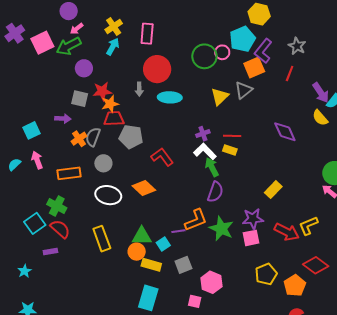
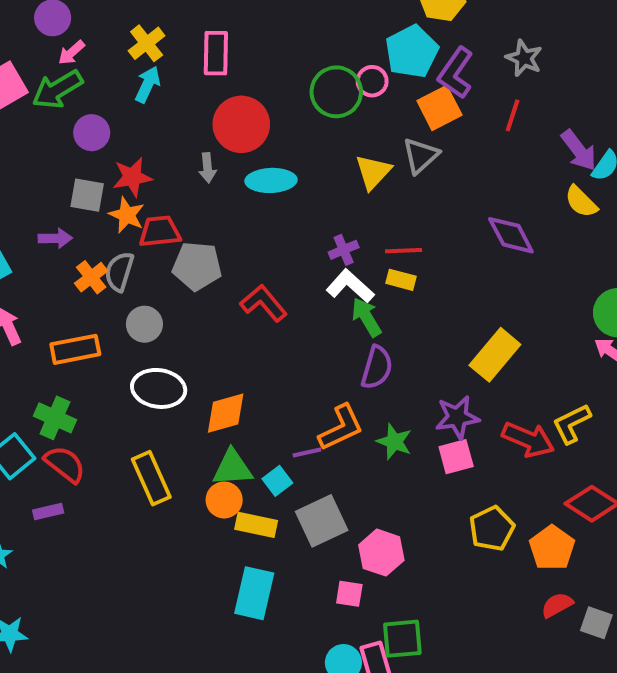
orange star: (110, 104) -> (127, 215), moved, turned -30
orange diamond: (144, 188) -> (226, 413), moved, turned -55
yellow rectangle: (273, 190) -> (495, 355), size x1.4
green star: (221, 229) -> (394, 442), size x0.7
gray square: (183, 265) -> (322, 521), size x1.4

